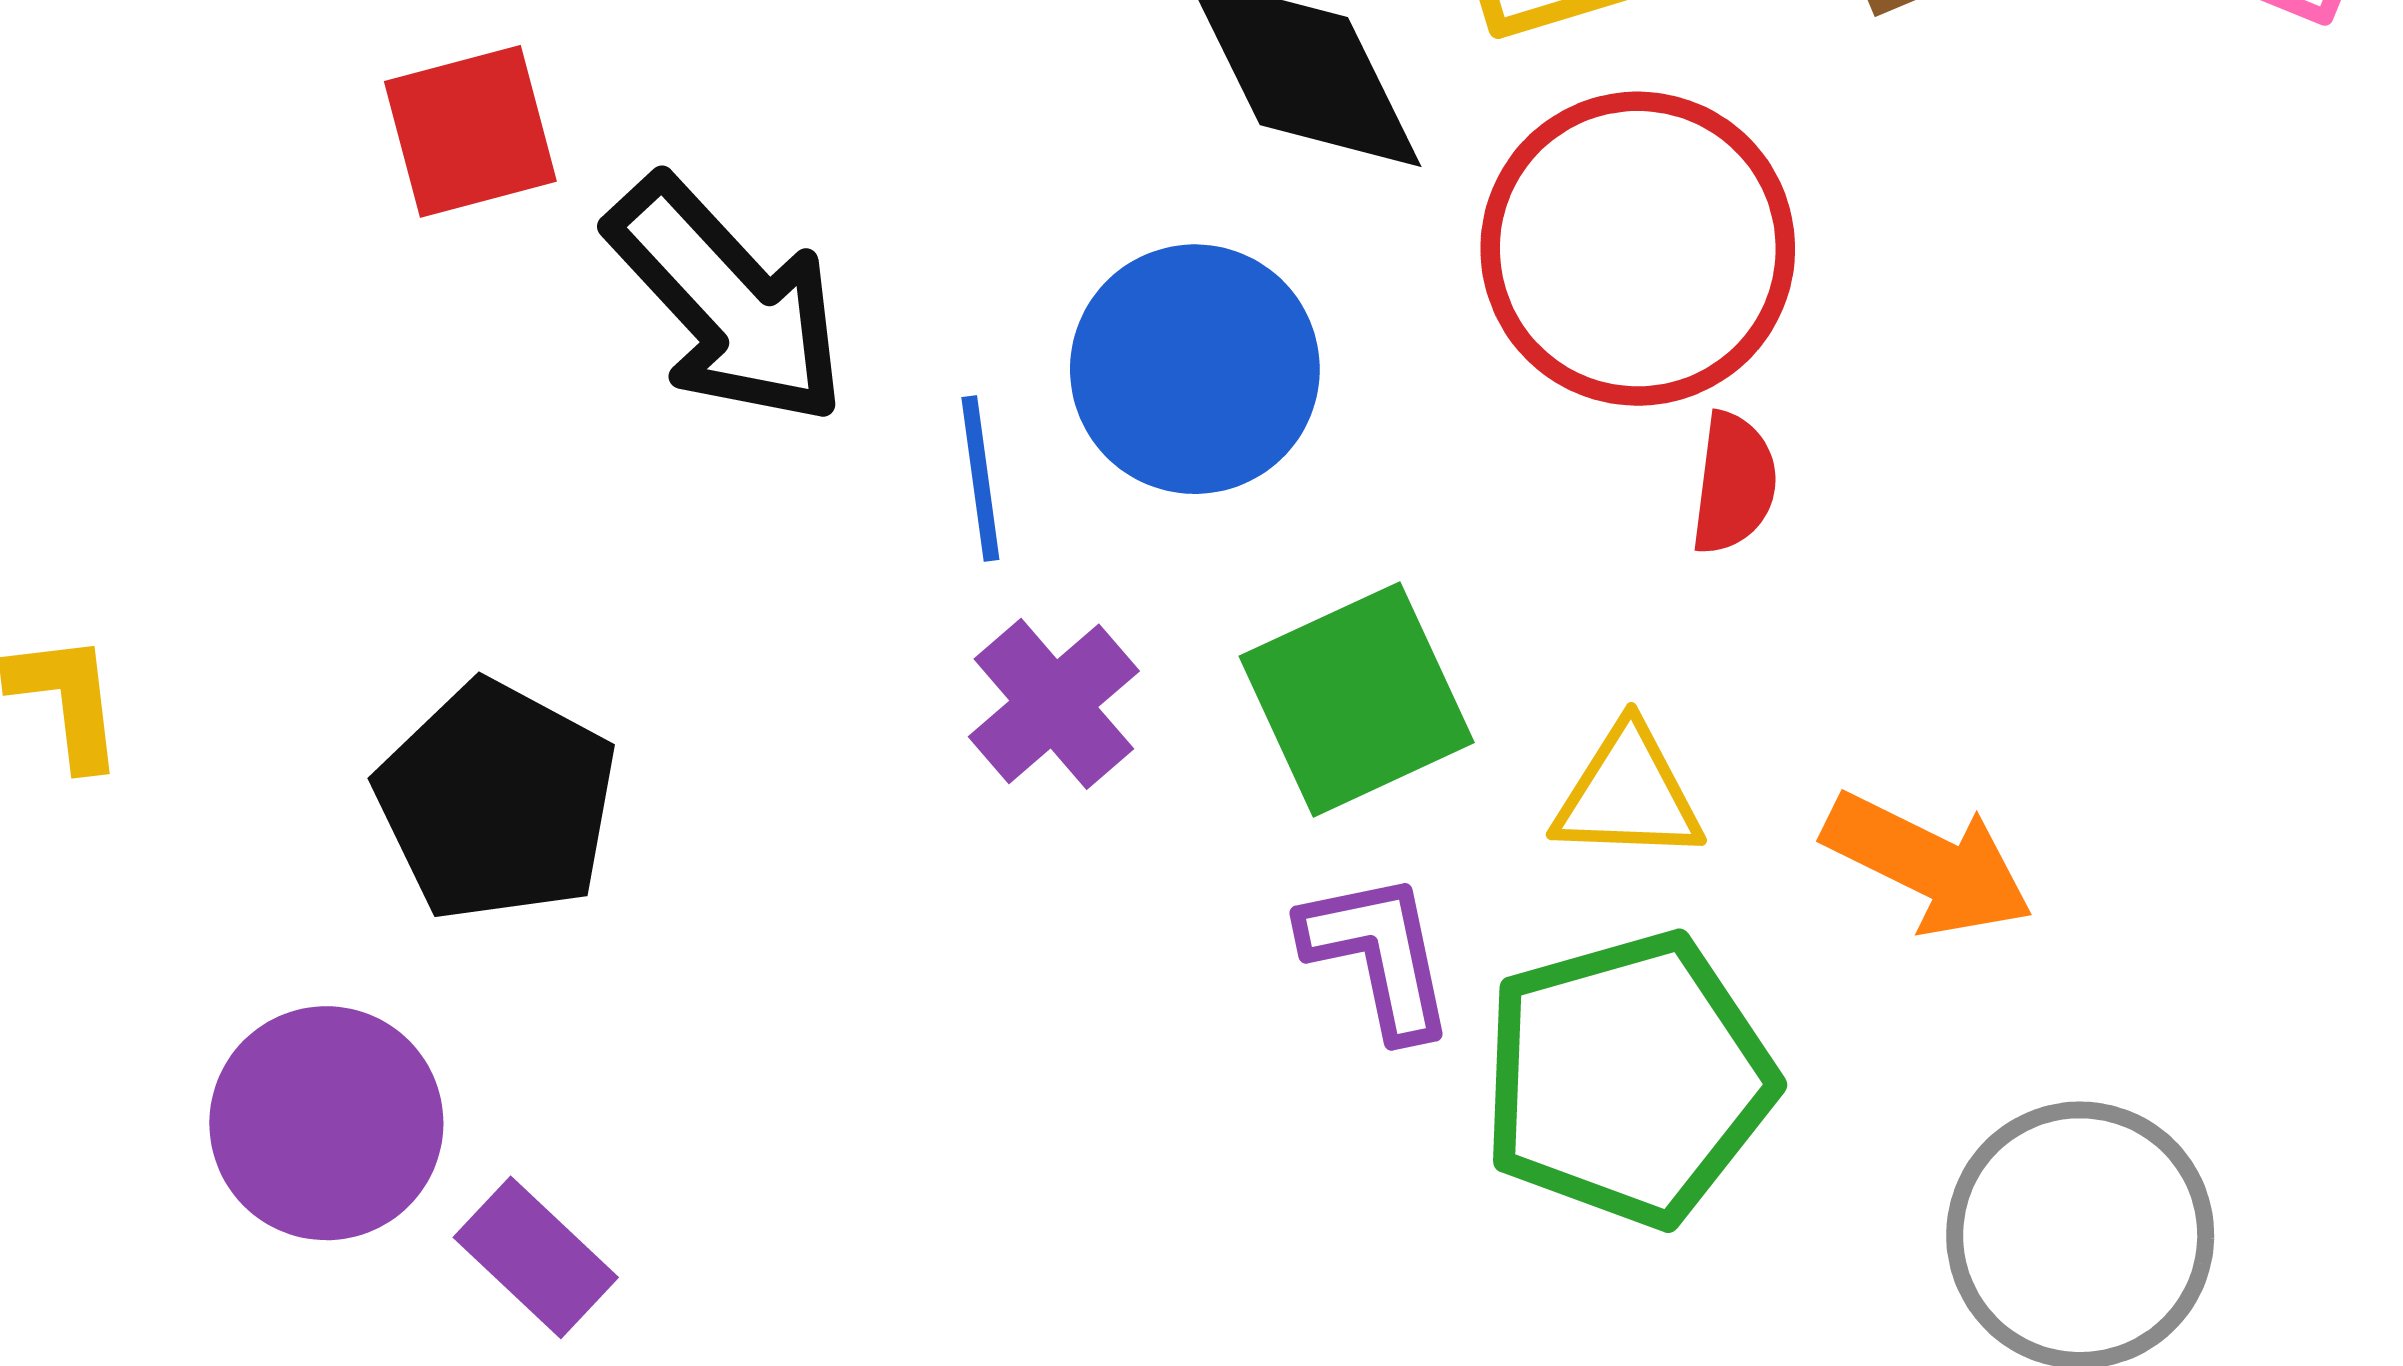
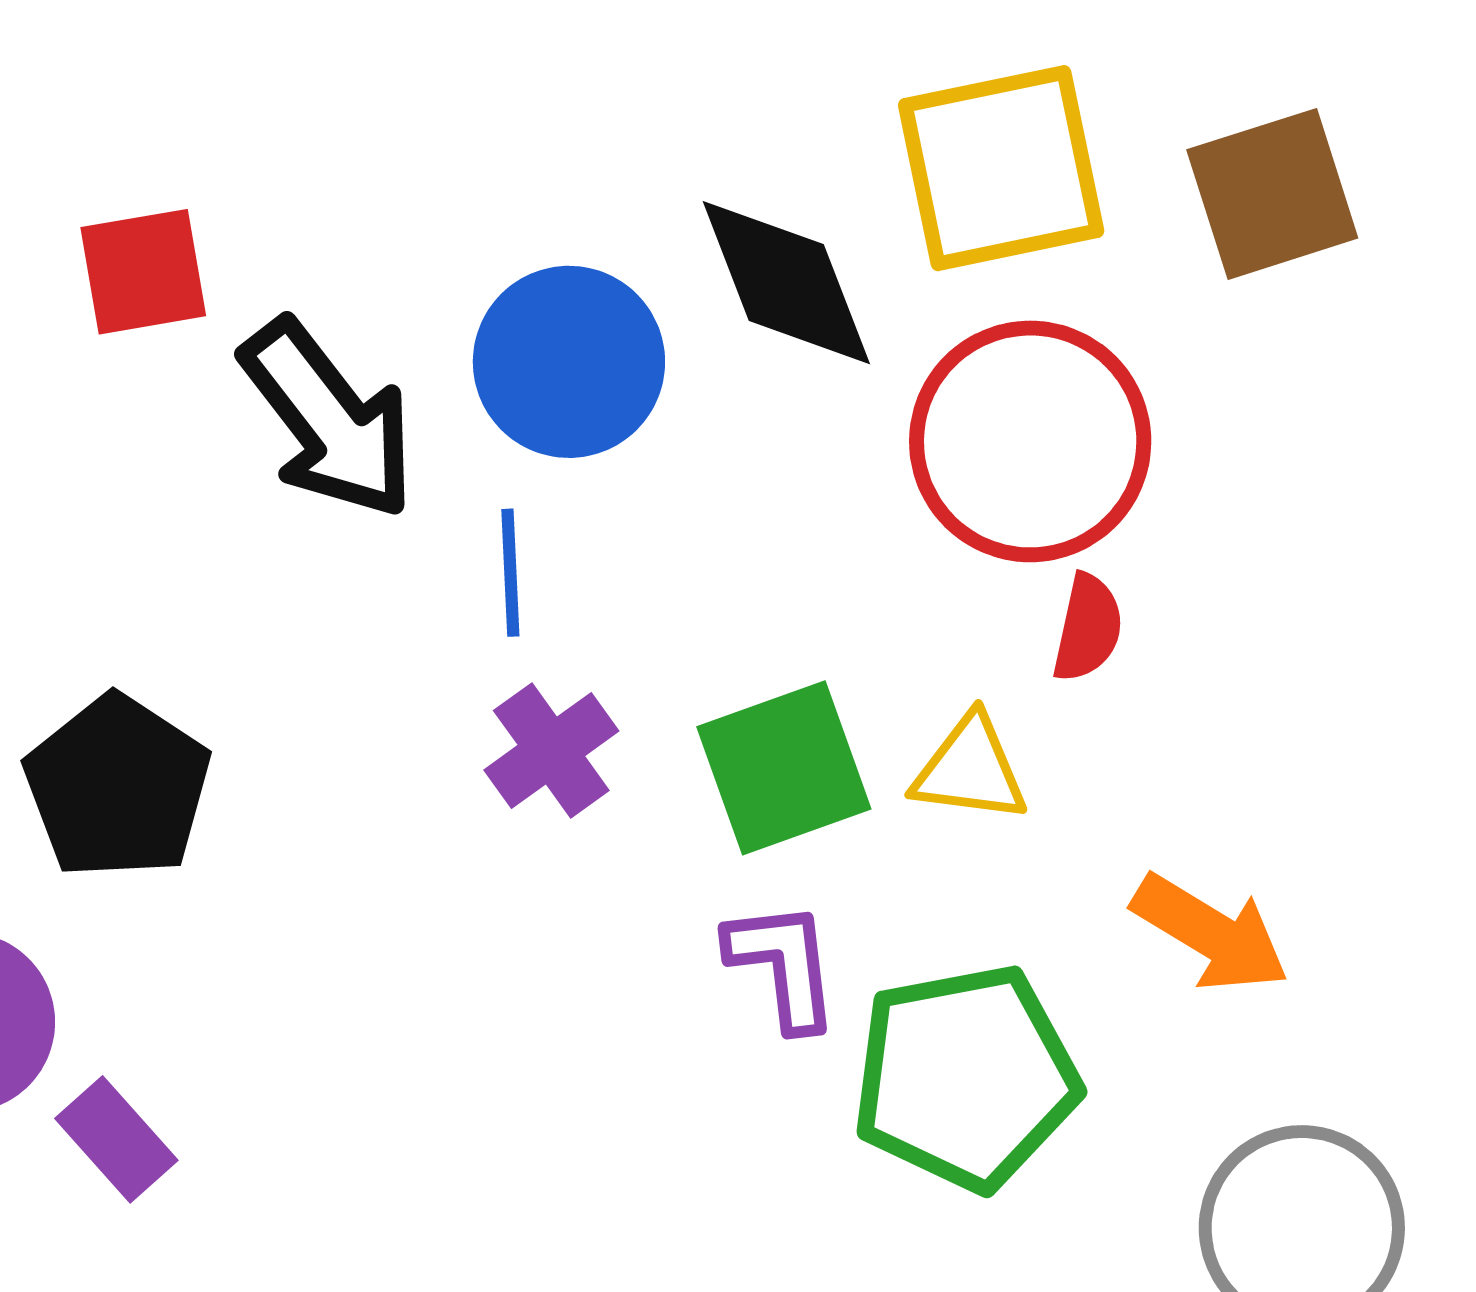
blue circle: (1195, 369) -> (569, 362), moved
yellow triangle: (1628, 794) -> (970, 769), moved

